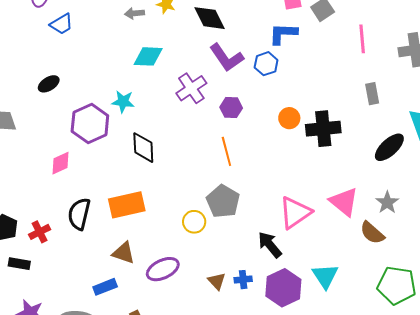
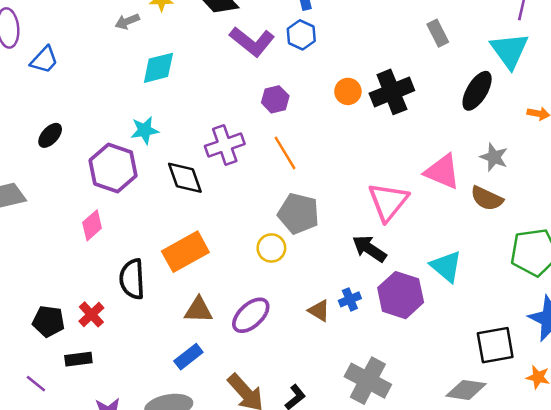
purple cross: (191, 88) -> (225, 145), moved, turned 32

